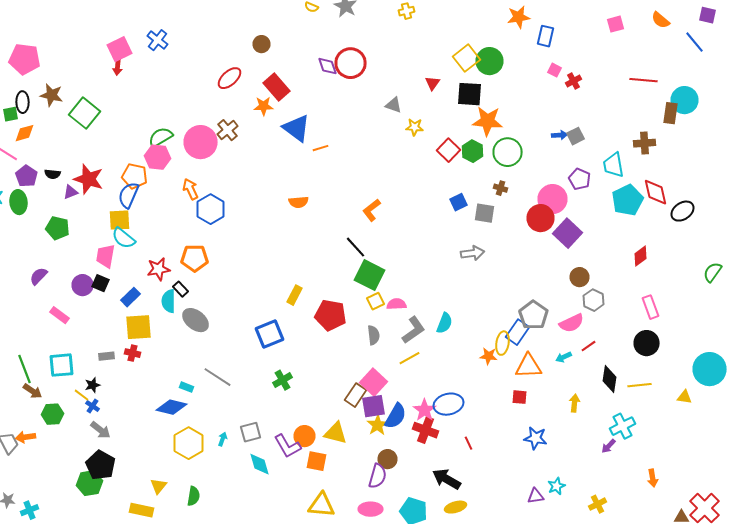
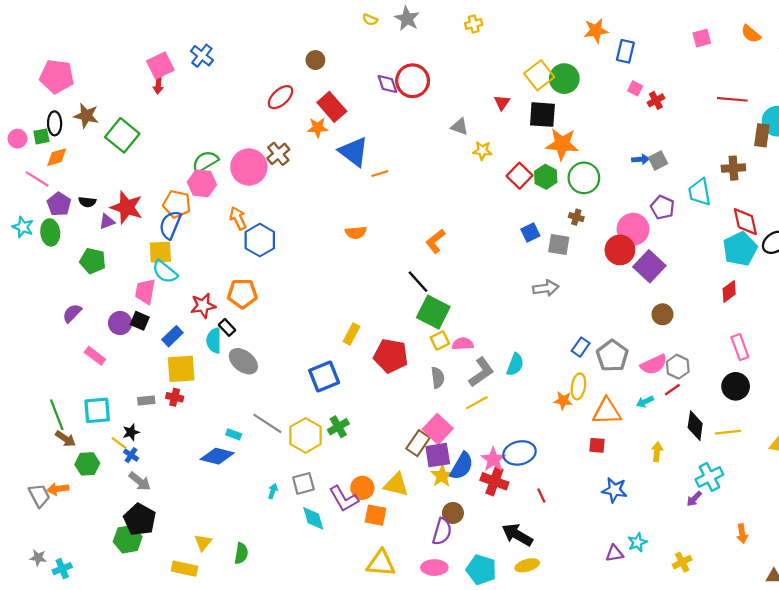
cyan pentagon: (628, 200) -> (740, 249), moved
gray hexagon: (594, 300) -> (678, 367), moved
blue rectangle: (518, 332) -> (581, 347), moved, size x0.7
yellow hexagon: (188, 443) -> (306, 435), moved

